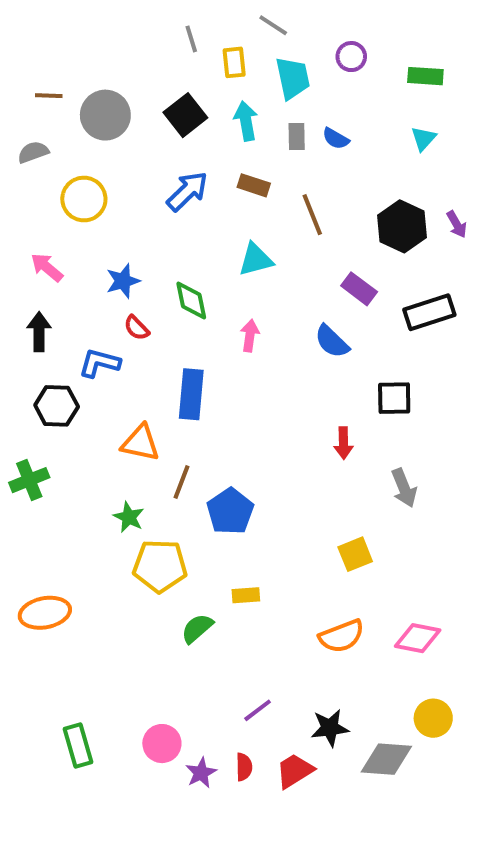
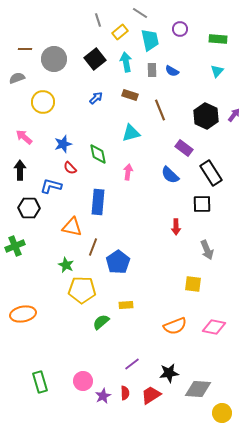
yellow rectangle: (234, 62) -> (120, 32), turned 56
blue arrow: (187, 191) -> (96, 98), size x0.6
purple arrow: (457, 224) -> (234, 115), turned -112
black rectangle: (429, 312) -> (211, 173), moved, turned 75
yellow square: (355, 554) -> (193, 284), moved, turned 30
yellow circle: (433, 718) -> (222, 413), moved

